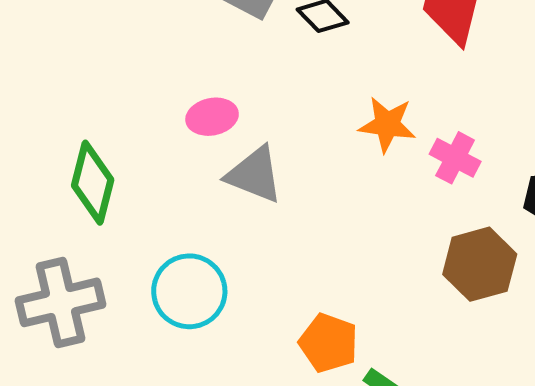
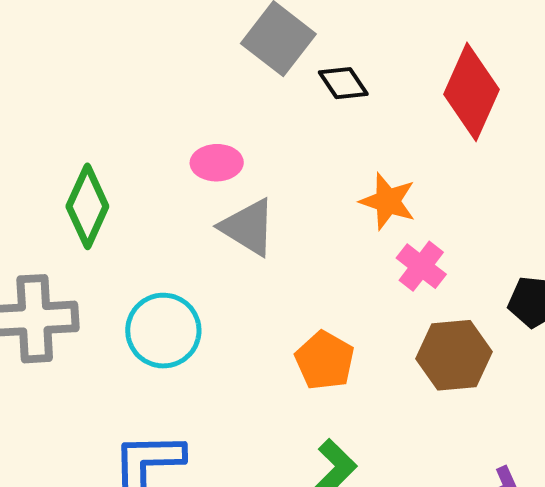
pink cross: (455, 158) -> (421, 266), moved
orange pentagon: (329, 343) -> (325, 361), moved

